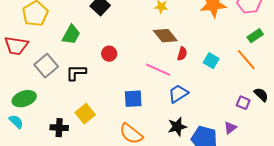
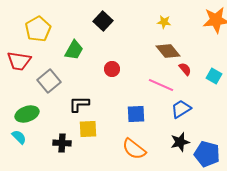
red semicircle: (182, 54) -> (185, 69), turned -56
black L-shape: (76, 73) -> (79, 104), moved
yellow square: (85, 114) -> (88, 129), turned 36

